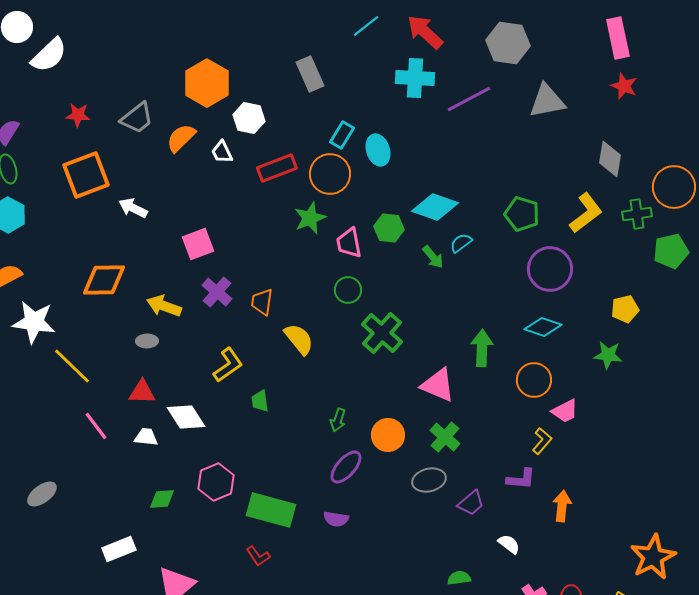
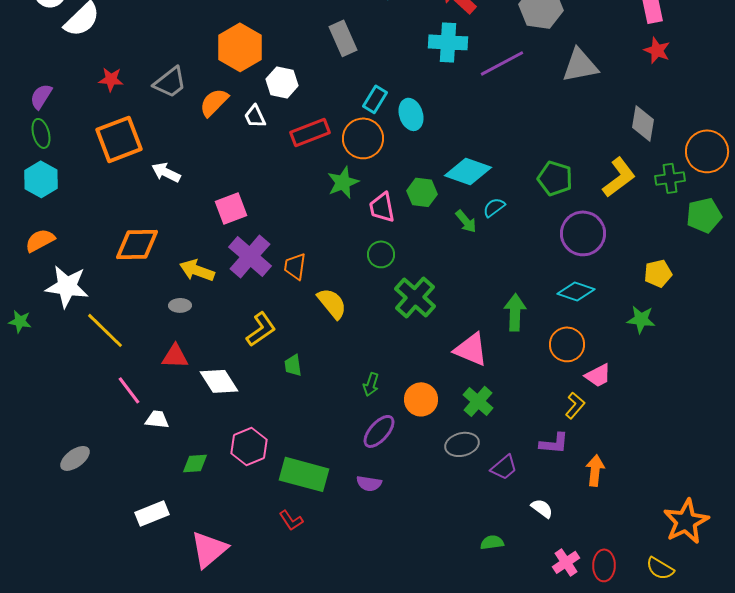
purple cross: (217, 292) -> (250, 256), size x1.4
white trapezoid: (146, 437) -> (157, 419), moved

